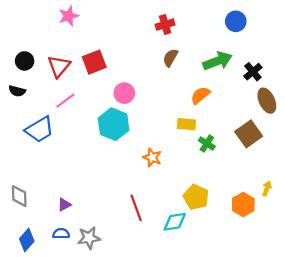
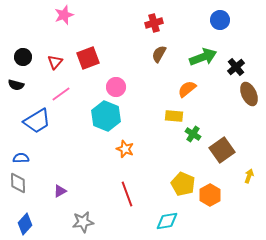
red triangle: (59, 66) -> (55, 62), size x0.7
brown square: (249, 134) -> (222, 150), moved
orange star: (152, 157) -> (125, 149), moved
orange hexagon: (243, 205) -> (210, 195), moved
cyan diamond: (175, 222) -> (167, 221), moved
blue semicircle: (61, 234) -> (21, 158), moved

